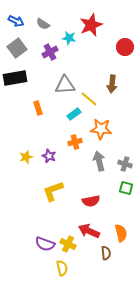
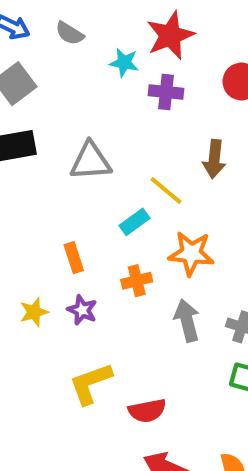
purple cross: (50, 52) -> (166, 92), moved, turned 35
gray triangle: (65, 85) -> (91, 161), moved
orange rectangle: (38, 108) -> (74, 258), moved
red semicircle: (91, 201) -> (147, 411), moved

